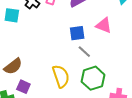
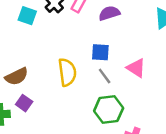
pink triangle: (104, 25) -> (136, 68), moved
yellow semicircle: (61, 76) -> (67, 72), moved

